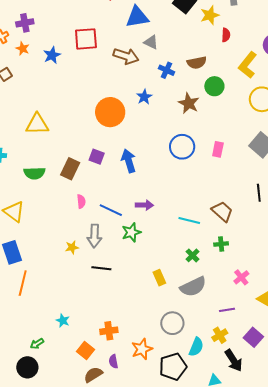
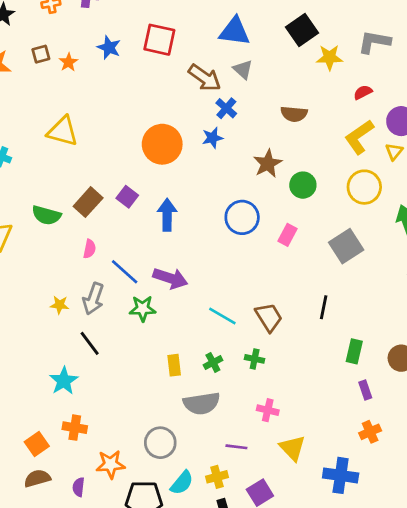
red semicircle: (226, 35) -> (363, 92), moved, turned -136
orange star: (23, 48) -> (68, 62), moved
blue star: (52, 55) -> (109, 47), turned 30
blue cross: (167, 70) -> (226, 108), moved
green circle: (214, 86) -> (303, 185), moved
green semicircle: (34, 173) -> (46, 215), moved
purple arrow: (144, 205) -> (170, 278), size x1.4
black line: (101, 268) -> (90, 343), turned 30
pink cross: (241, 277) -> (268, 410), turned 35
yellow rectangle: (159, 278) -> (174, 365), moved
cyan star: (63, 321) -> (64, 381), moved, size x1.5
purple semicircle: (113, 361) -> (79, 487), moved

